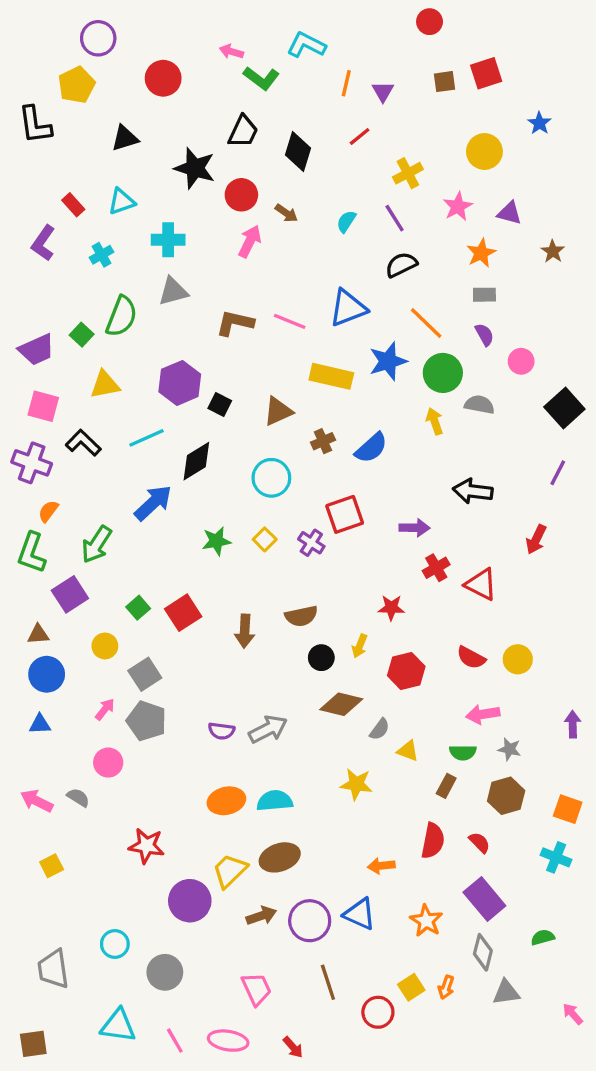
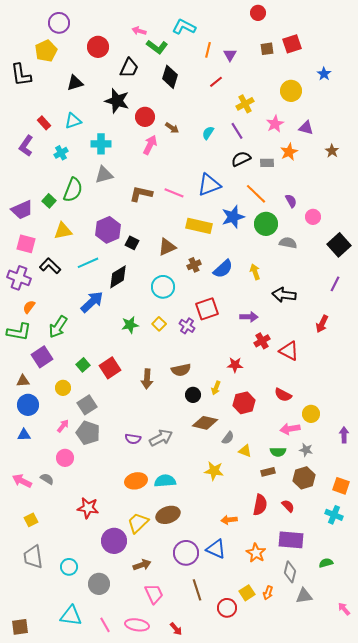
black trapezoid: (243, 132) -> (129, 68), moved
black diamond: (298, 152) -> (170, 77), moved
gray rectangle: (484, 295) -> (267, 163), moved
yellow arrow: (435, 421) -> (255, 272), moved
green L-shape: (32, 553) -> (19, 332), turned -100
yellow circle: (518, 659) -> (311, 414), moved
brown rectangle: (446, 786) -> (268, 472), turned 48
purple rectangle: (484, 899) -> (291, 540), turned -45
brown arrow: (261, 916) -> (142, 565), moved
gray trapezoid: (53, 969) -> (33, 557), moved

